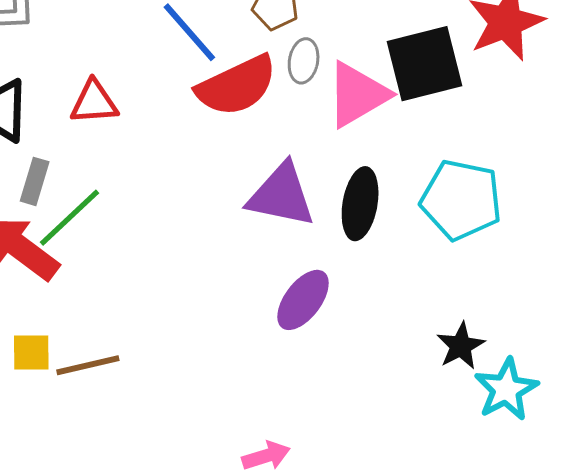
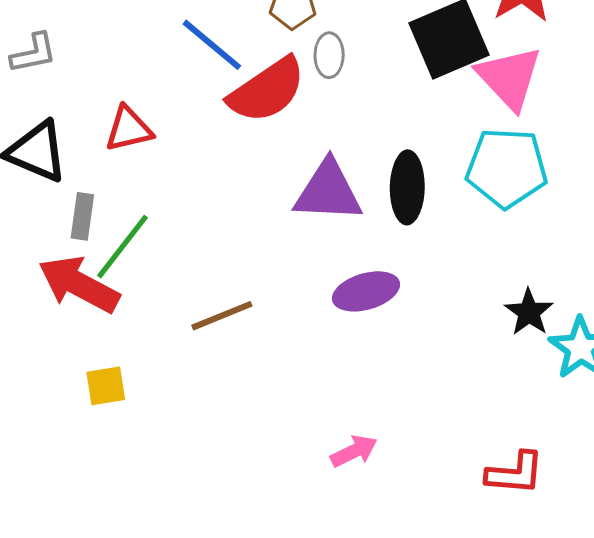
pink triangle: (357, 95) -> (509, 78), moved, turned -34
purple ellipse: (303, 300) -> (366, 291), turned 46
brown line: (88, 365) -> (222, 316), moved

